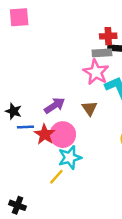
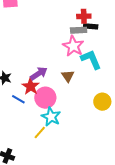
blue line: (25, 127) -> (18, 99), moved, turned 32
red star: (45, 134) -> (31, 86), moved
cyan star: (70, 158) -> (51, 117), turned -30

